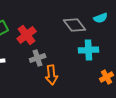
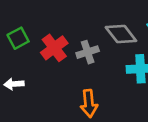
gray cross: (38, 58) -> (88, 52), moved

